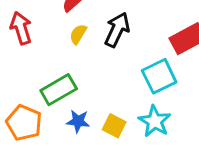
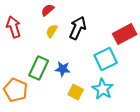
green rectangle: (59, 90) -> (39, 68), turned -35
blue star: (78, 121) -> (63, 69), moved

